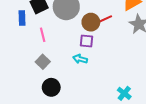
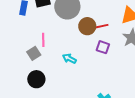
pink line: (43, 35) -> (43, 40), moved
purple square: (87, 41) -> (103, 47), moved

